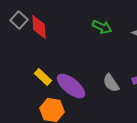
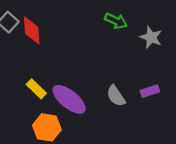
green arrow: (102, 27) -> (116, 21), moved

